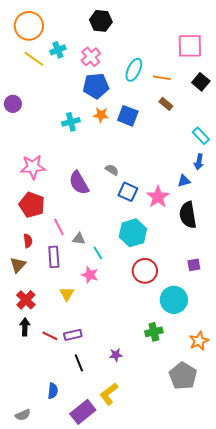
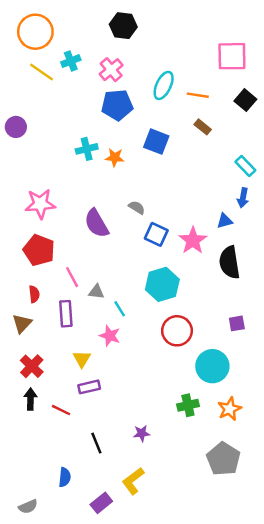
orange star: (101, 115) -> (115, 157), moved
purple rectangle: (73, 335) -> (89, 387), moved
orange star: (199, 341) -> (229, 409), moved
purple rectangle: (83, 412) -> (101, 503), size x0.7

